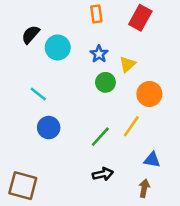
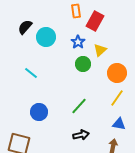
red rectangle: (140, 18) -> (95, 21), moved
yellow line: (131, 126) -> (117, 98), moved
blue circle: (49, 128) -> (39, 112), moved

